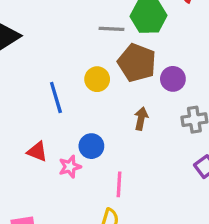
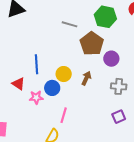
gray line: (111, 29) -> (69, 24), moved
yellow circle: (97, 79) -> (64, 74), moved
blue line: (56, 98) -> (36, 64), moved

